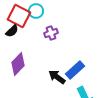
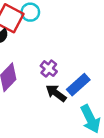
purple cross: (51, 33) -> (49, 69), moved, turned -32

